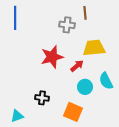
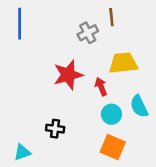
gray cross: (67, 25) -> (88, 33), turned -35
red arrow: (77, 66) -> (101, 87), turned -72
orange square: (73, 112) -> (113, 147), moved

